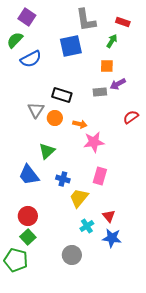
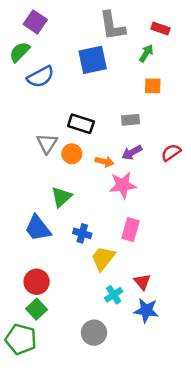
orange square: (107, 66) -> (153, 86), moved
purple arrow: (118, 84) -> (132, 152), moved

